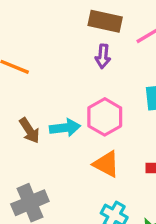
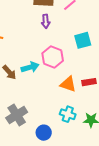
orange triangle: (106, 164) -> (68, 84), moved

